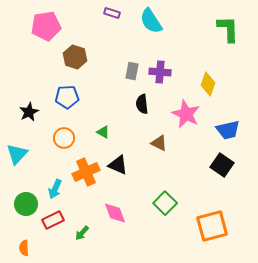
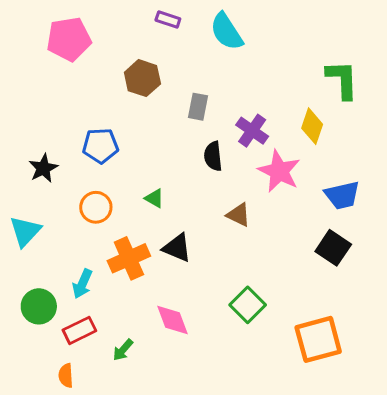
green L-shape: (228, 29) -> (342, 80), moved
brown hexagon: (75, 57) -> (142, 78), moved
purple cross: (160, 72) -> (252, 131), moved, turned 30
orange semicircle: (24, 248) -> (66, 375), moved

